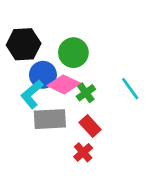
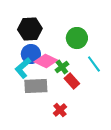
black hexagon: (24, 44) -> (30, 29), moved
green circle: (73, 53) -> (77, 38), moved
red rectangle: (90, 126) -> (72, 81), moved

